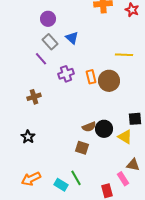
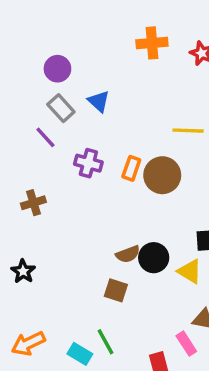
purple cross: (66, 74) -> (88, 163), turned 35
orange rectangle: (91, 77) -> (131, 168), turned 32

